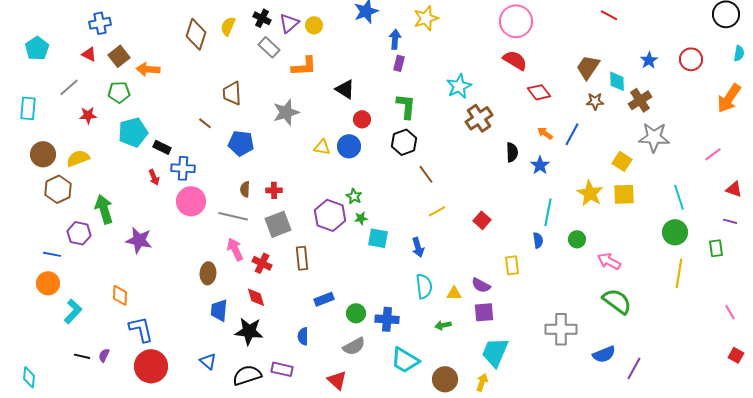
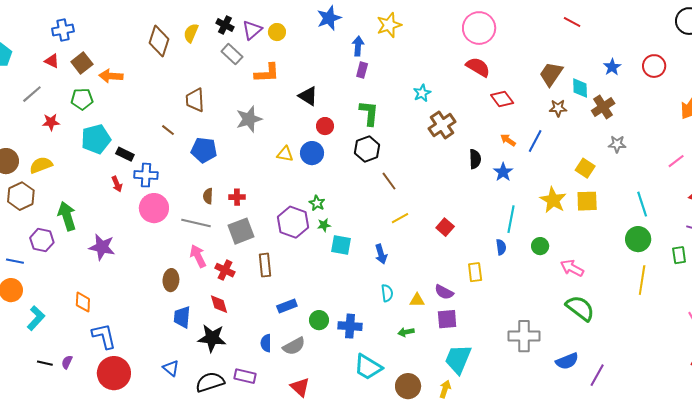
cyan star: (459, 86) -> (422, 93), size x0.7
gray star: (654, 137) -> (617, 144), size x0.6
cyan semicircle: (424, 286) -> (387, 293), size x0.7
gray semicircle: (354, 346) -> (294, 346), moved

